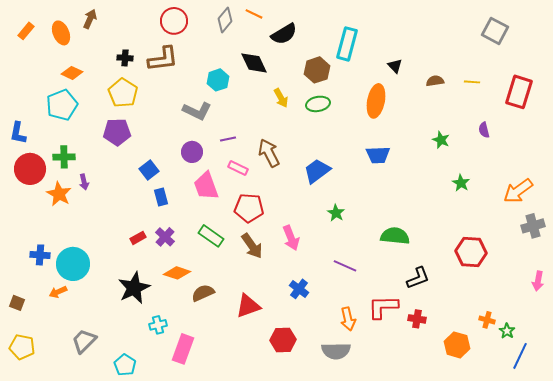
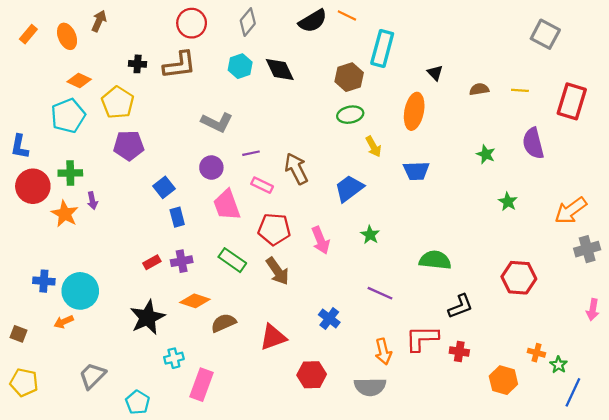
orange line: (254, 14) -> (347, 15), moved
black semicircle: (284, 34) -> (313, 21), moved
cyan hexagon: (218, 80) -> (240, 66), moved
yellow pentagon: (123, 93) -> (118, 102), moved
yellow arrow: (281, 98) -> (373, 147), moved
purple semicircle: (484, 130) -> (533, 143), size x1.8
purple cross: (165, 237) -> (182, 261), turned 36
pink arrow: (291, 238) -> (320, 240), moved

